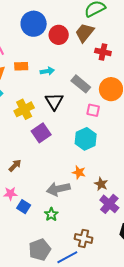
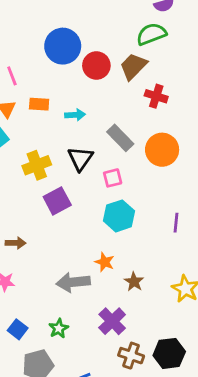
pink square: (93, 110) -> (113, 178), moved, turned -32
brown arrow: (15, 166) -> (16, 243), turned 40
purple cross: (109, 204) -> (112, 321), moved
blue square: (24, 207) -> (18, 329), moved
green star: (51, 214) -> (59, 328), moved
brown cross: (84, 238) -> (131, 356), moved

